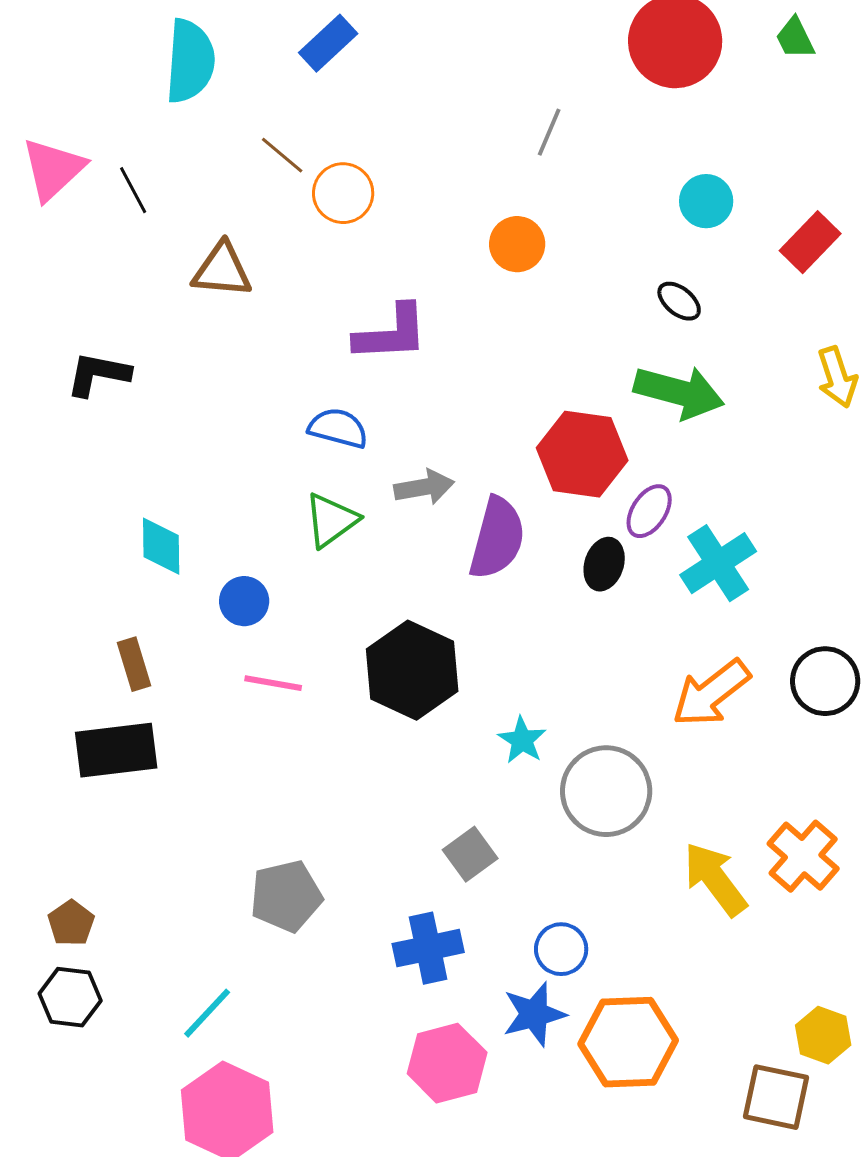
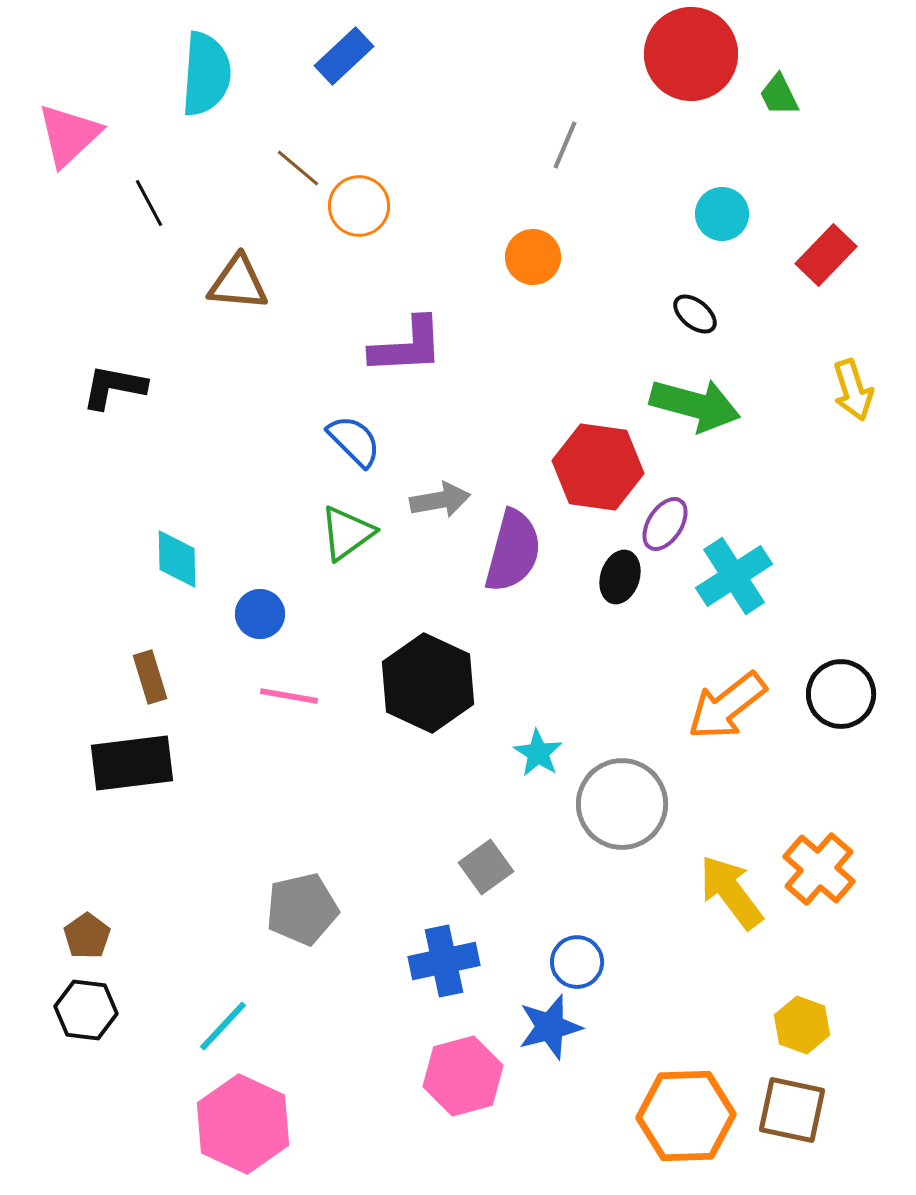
green trapezoid: (795, 38) -> (779, 95), moved
pink triangle: (53, 169) -> (69, 135), moved
blue semicircle: (338, 428) -> (354, 441), turned 30
yellow hexagon: (823, 1035) -> (802, 1025), moved
orange hexagon: (628, 1042) -> (686, 1116), moved

